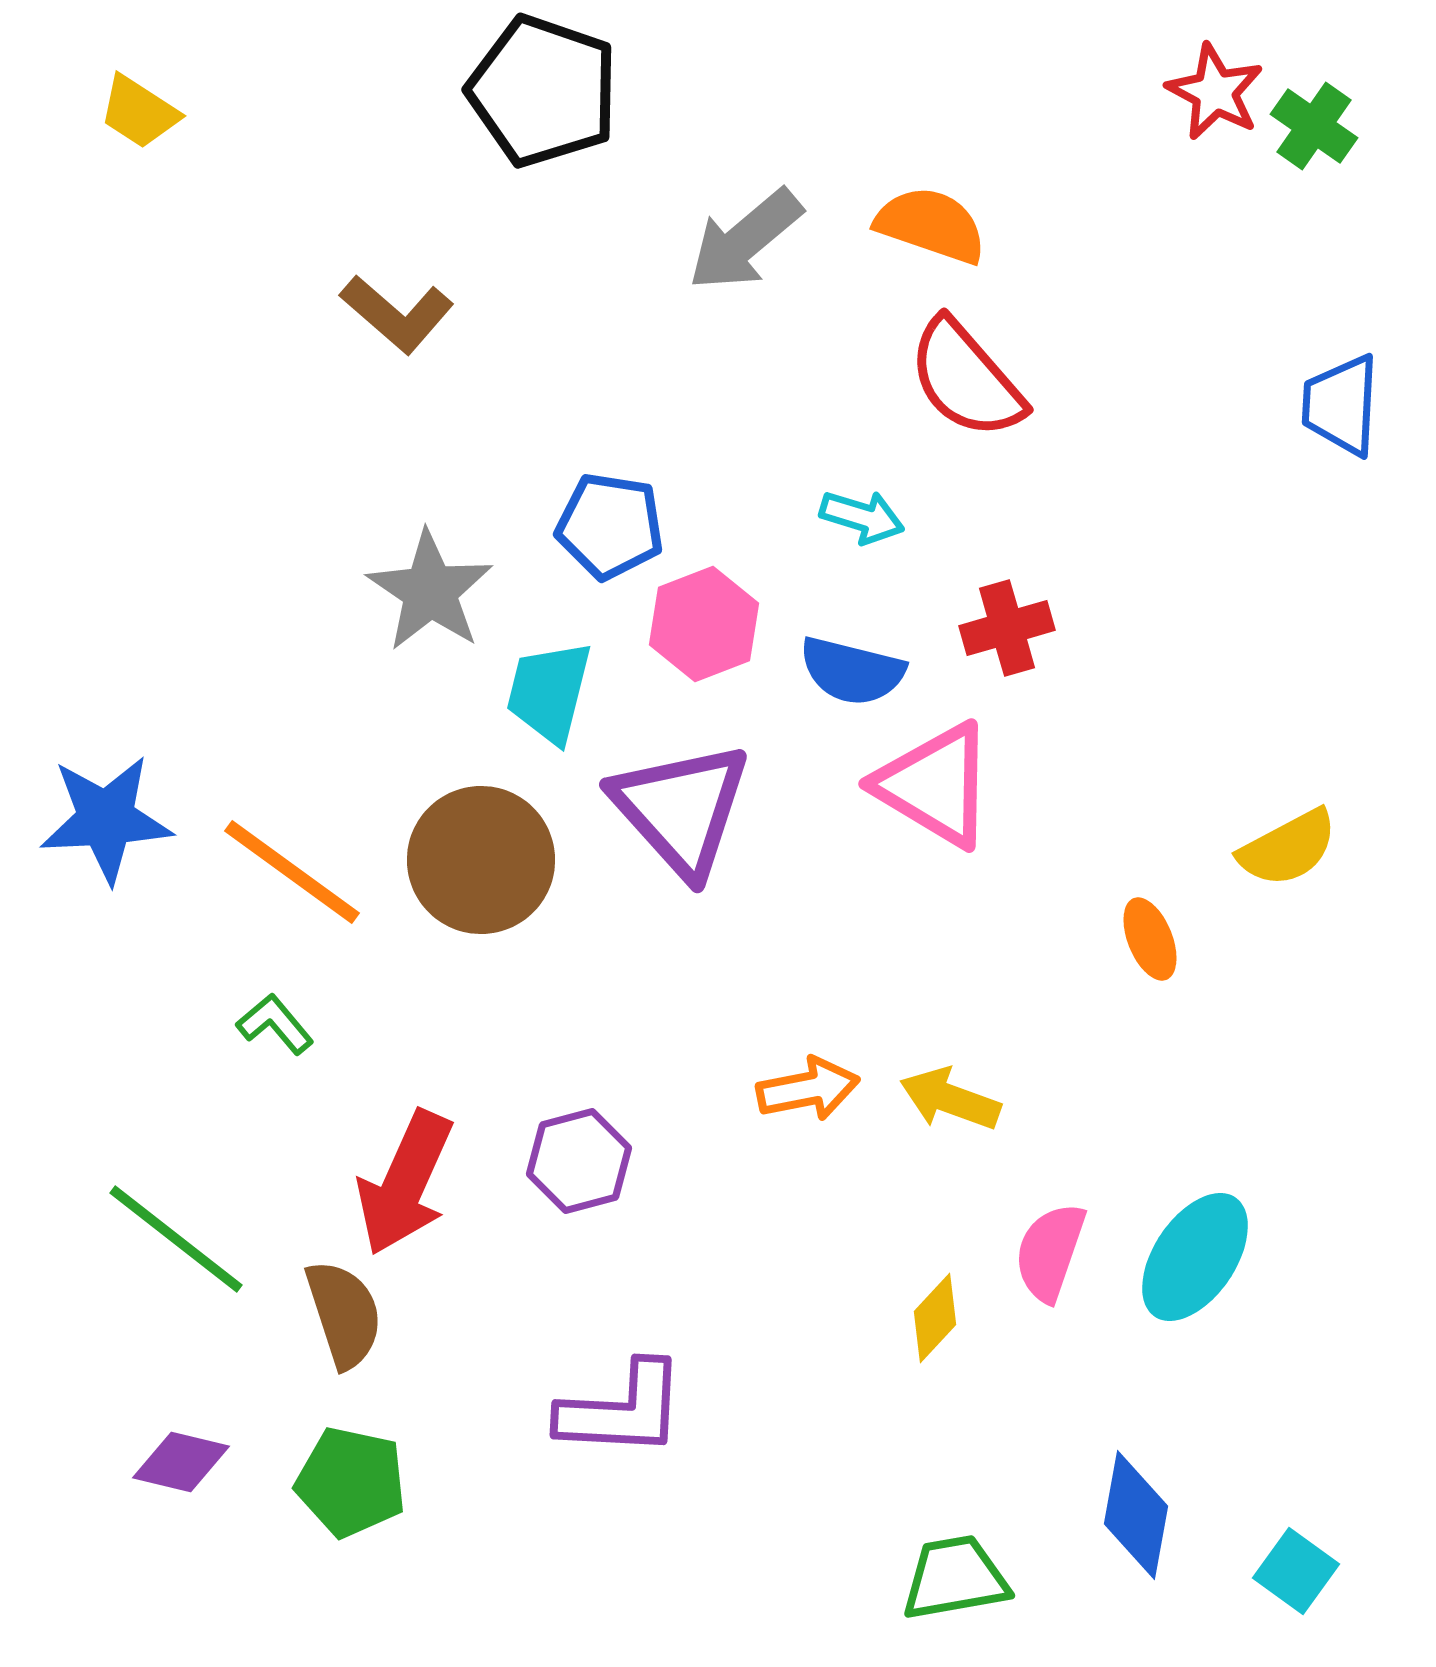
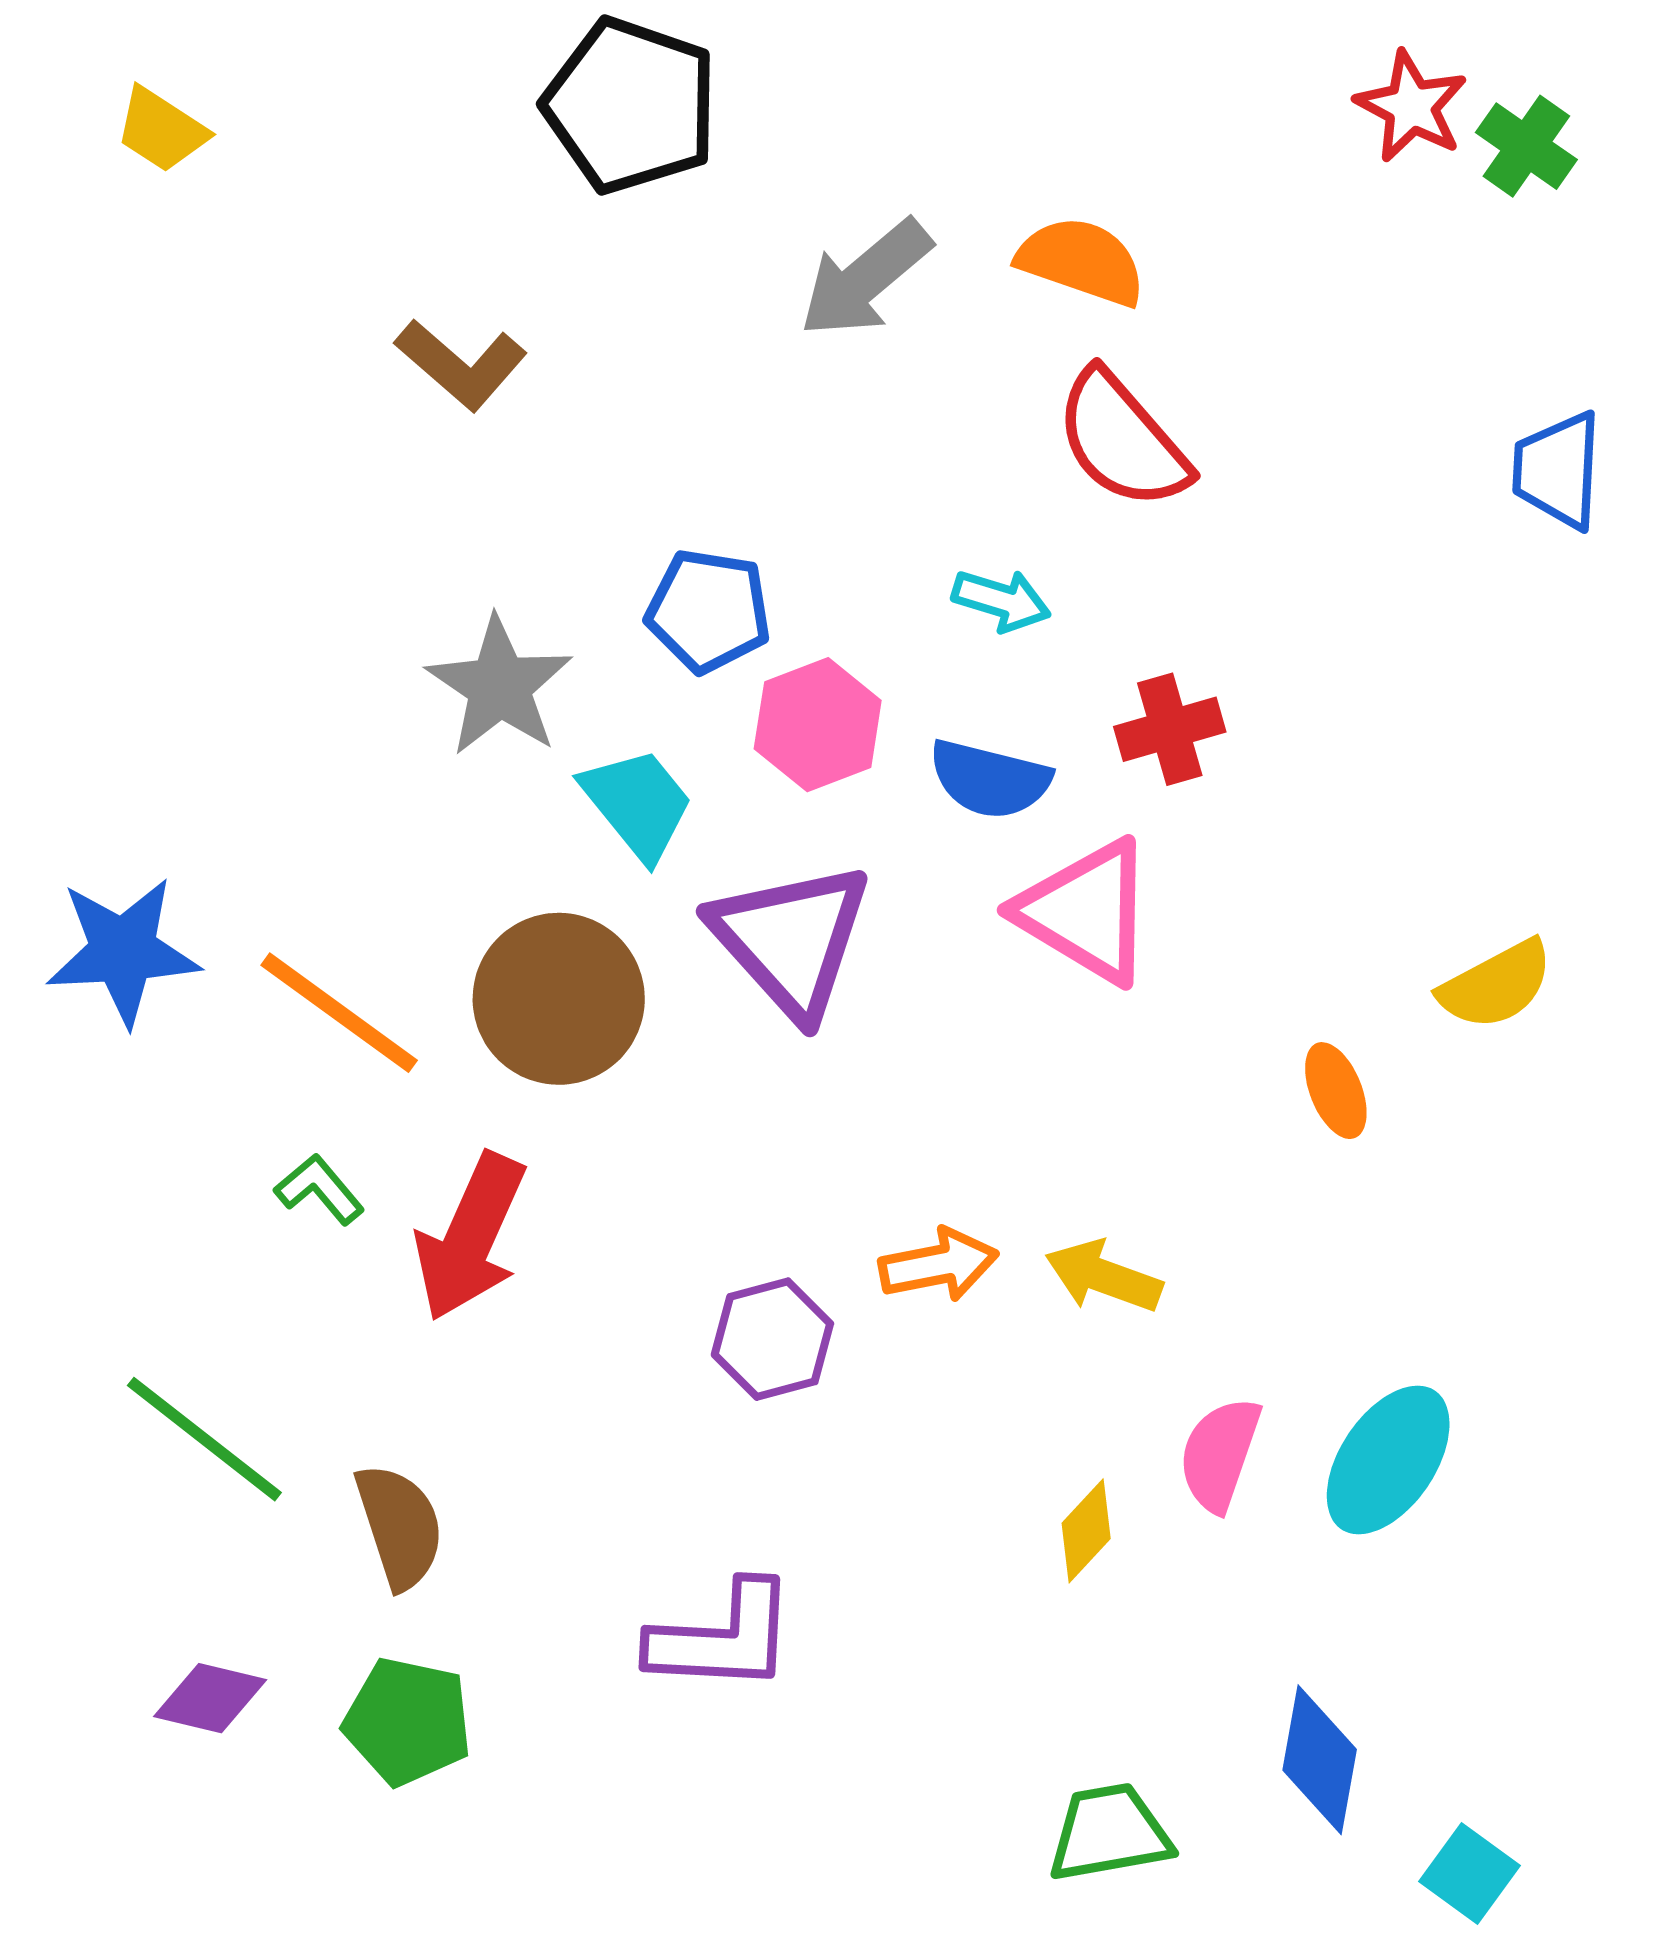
cyan trapezoid: (549, 692) -> (638, 804), turned 127
purple hexagon: (579, 1161) -> (772, 1339), moved
red arrow: (405, 1183) -> (470, 1237), moved
cyan square: (1296, 1571) -> (1469, 1874), moved

